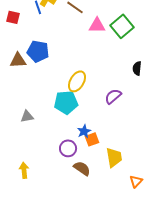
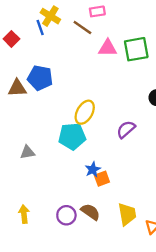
red square: (13, 17) -> (11, 39), turned 32
green square: (122, 26) -> (136, 49), turned 30
purple circle: (68, 148) -> (66, 215), moved
yellow trapezoid: (114, 157) -> (127, 214), moved

